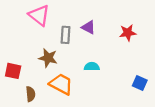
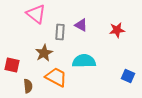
brown star: (48, 58) -> (44, 53), turned 30
cyan semicircle: (92, 67) -> (84, 61), size x1.6

